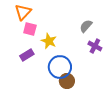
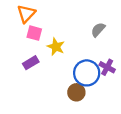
purple cross: (95, 46) -> (107, 67), moved
blue circle: (60, 67) -> (87, 73), moved

